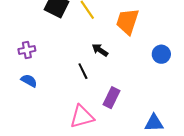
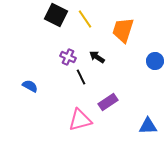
purple cross: (27, 50) -> (68, 57), moved, turned 35
purple rectangle: (112, 98) -> (108, 102), turned 30

